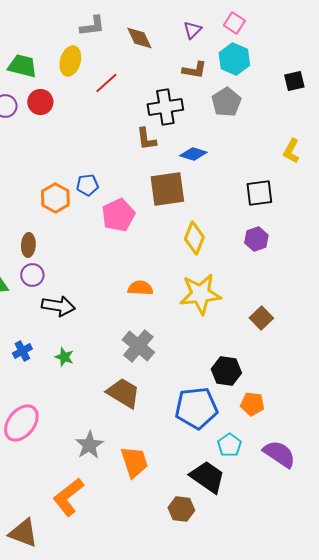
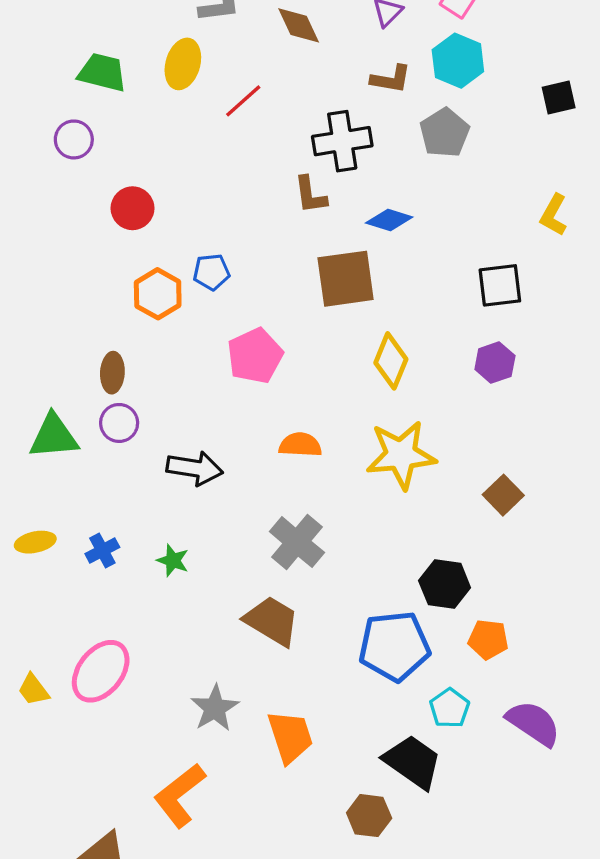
red circle: (40, 102) -> (133, 208), moved
pink pentagon: (118, 215) -> (255, 356), moved
black arrow: (58, 306) -> (195, 468), moved

